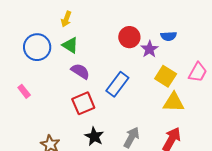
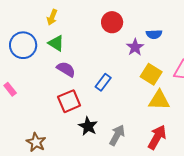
red circle: (129, 37) -> (112, 22), moved
blue rectangle: (117, 84) -> (103, 82), size x0.7
black star: (94, 136) -> (88, 126), moved

